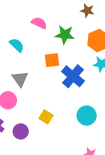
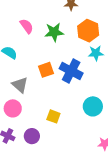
pink semicircle: (39, 23) -> (27, 26), turned 42
orange square: (52, 60) -> (46, 70), moved

